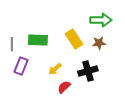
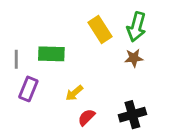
green arrow: (101, 20) -> (136, 27), turned 105
yellow rectangle: (74, 39) -> (100, 30), moved
black cross: (88, 71) -> (132, 115), moved

